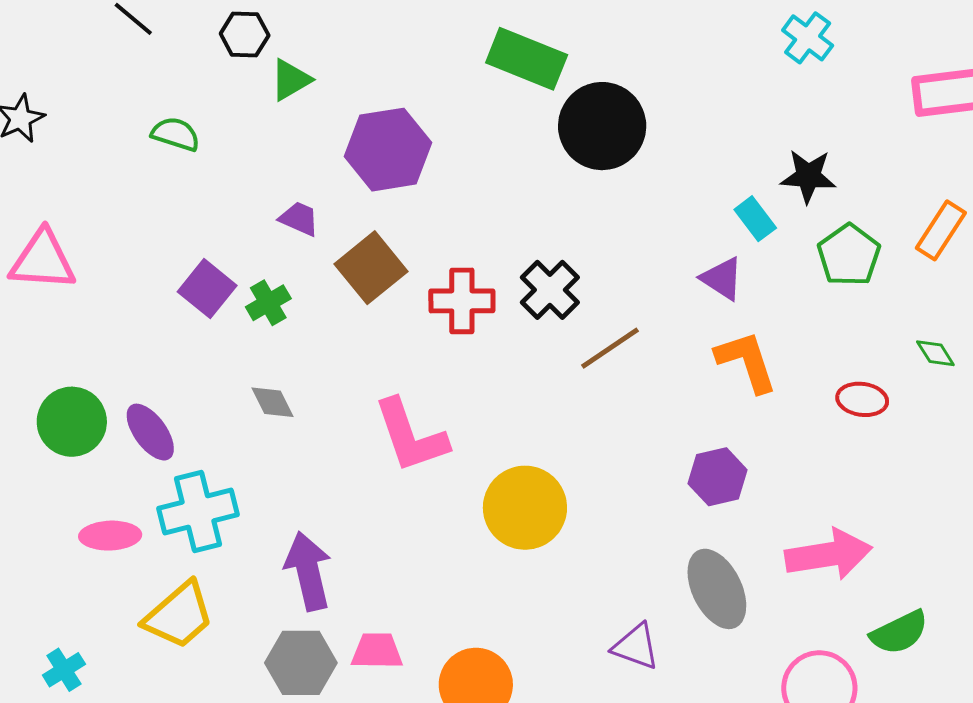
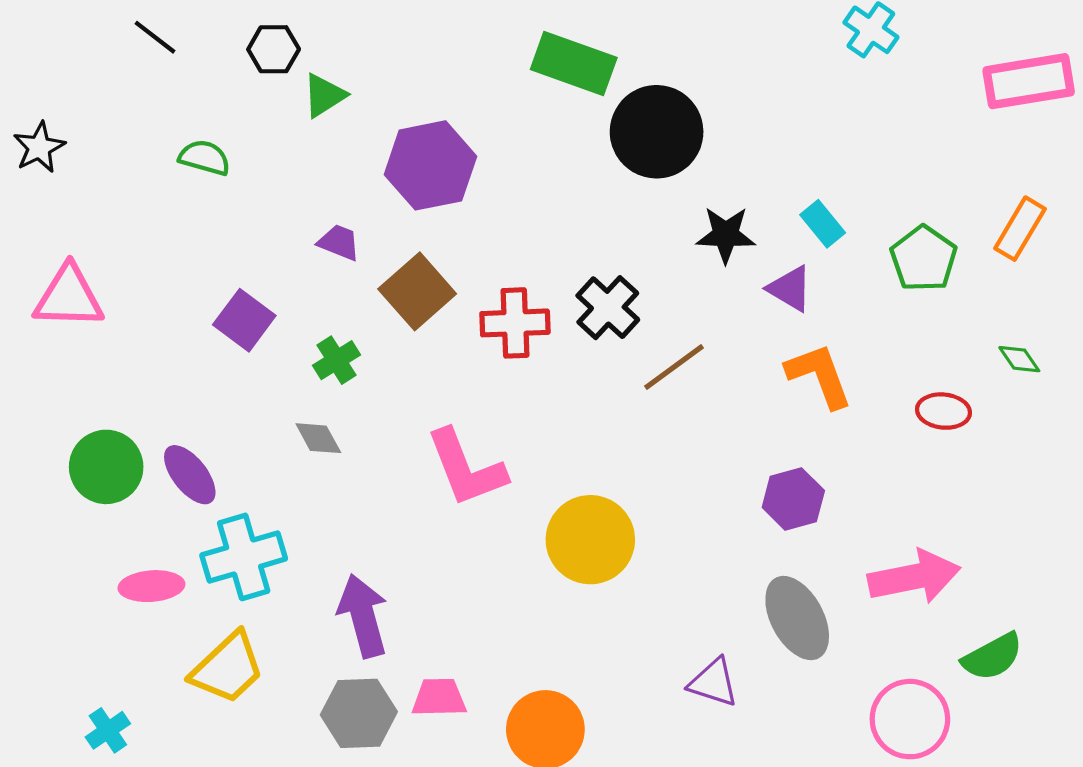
black star: (808, 176) -> (726, 235), moved
green cross: (268, 303) -> (337, 360), moved

